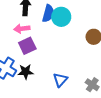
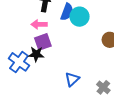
black star: (26, 72) -> (36, 54), moved

